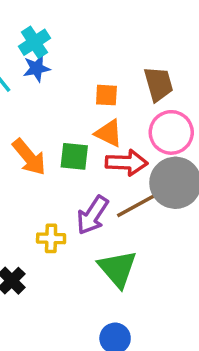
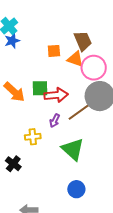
orange triangle: (109, 133) -> (75, 59), moved
red arrow: (126, 163) -> (56, 95), moved
purple arrow: (92, 215) -> (55, 121), size x0.6

